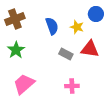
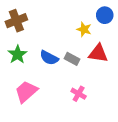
blue semicircle: (52, 26) -> (49, 58), moved, turned 138
pink cross: (72, 86) -> (79, 94), turned 32

